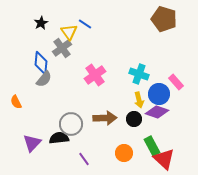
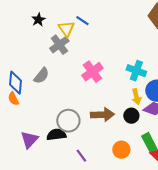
blue diamond: (41, 63) -> (15, 83), moved

